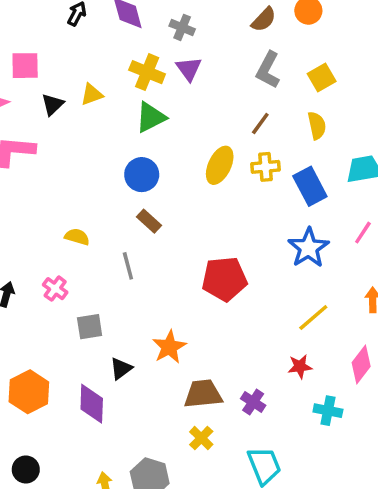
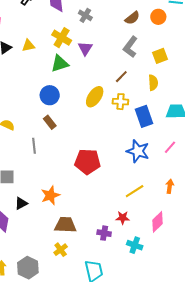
purple triangle: (189, 69) -> (85, 48), moved
blue star: (309, 248) -> (138, 151), turned -30
purple cross: (253, 402) -> (104, 233), moved, turned -32

